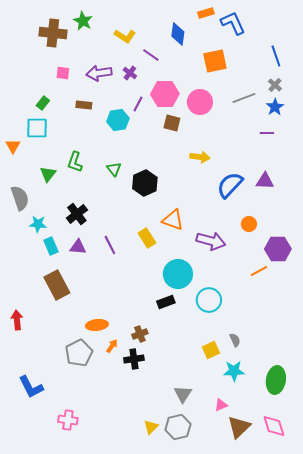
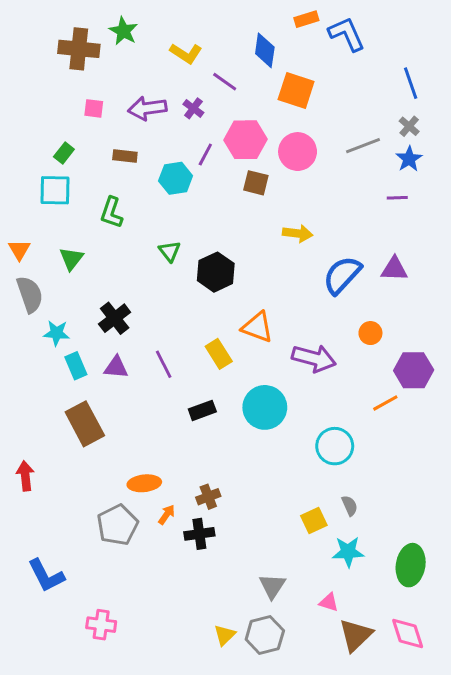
orange square: (215, 61) -> (296, 91), moved, turned 30
orange triangle: (13, 146) -> (19, 250), moved
green L-shape: (75, 162) -> (112, 213), moved
cyan circle: (209, 300) -> (335, 446), moved
black rectangle: (166, 302) -> (202, 410), moved
pink triangle: (221, 405) -> (329, 602), turned 40

